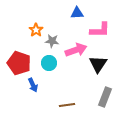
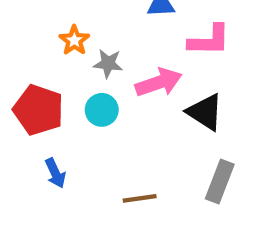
black triangle: (98, 64) -> (205, 112), turned -30
blue arrow: (33, 85) -> (55, 173), moved

